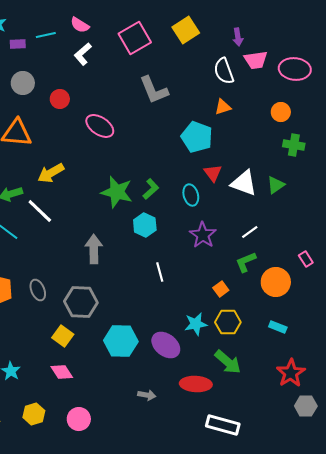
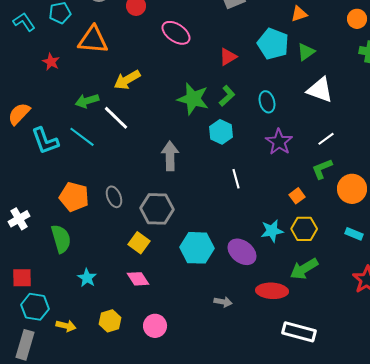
red triangle: (213, 173) -> (228, 57), moved, turned 36
green triangle: (276, 185) -> (306, 52), moved
green arrow: (228, 362) -> (304, 269), turned 108

